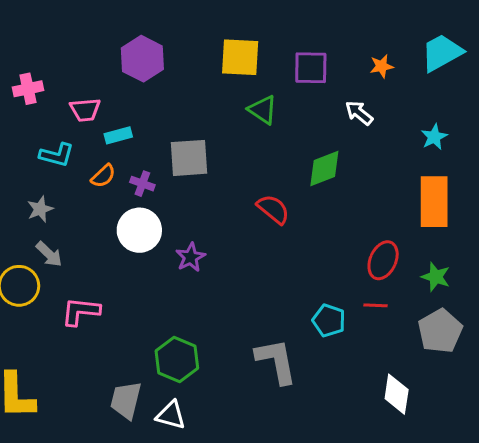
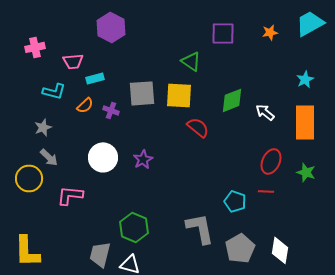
yellow square: (240, 57) -> (179, 95), moved
white arrow: (359, 113) -> (265, 112), moved
white circle: (139, 230) -> (103, 157), moved
gray pentagon: (440, 331) -> (240, 248), moved

